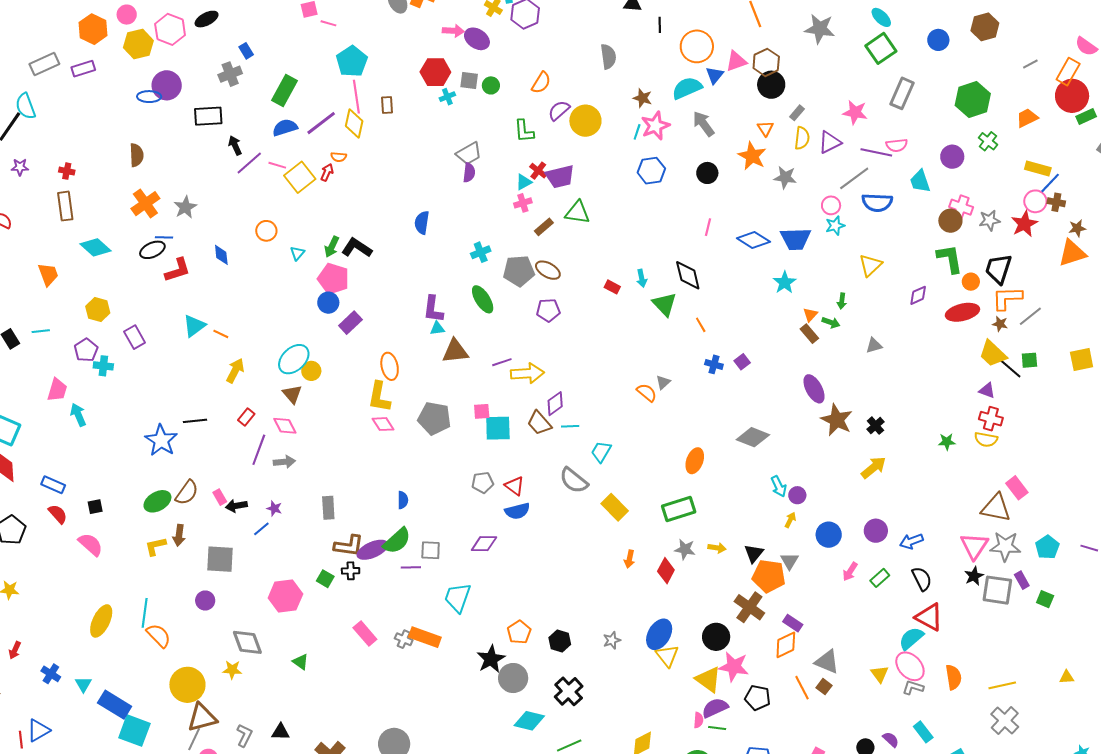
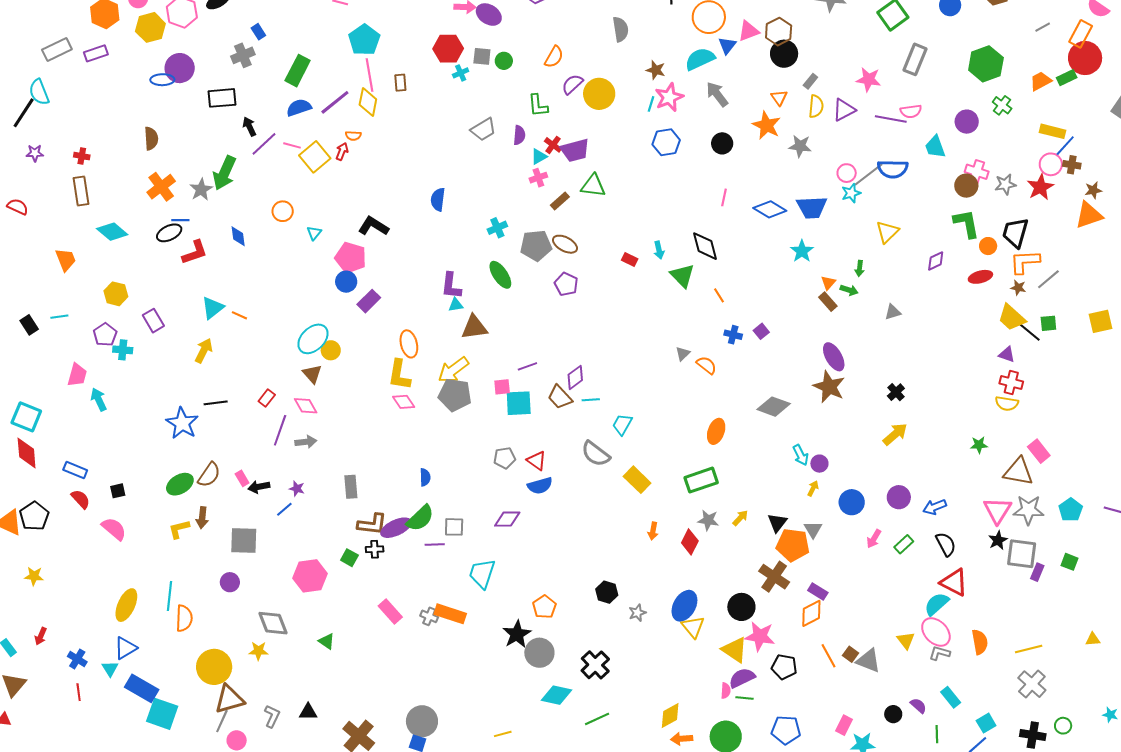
green rectangle: (1086, 116) -> (1067, 78), moved
purple semicircle: (469, 173) -> (519, 135), moved
gray line: (854, 178) -> (869, 174), moved
green arrow: (332, 247) -> (224, 173), moved, size x1.6
purple pentagon: (548, 310) -> (566, 284), turned 30
red ellipse: (962, 312) -> (980, 277), size x0.7
purple line: (502, 362) -> (527, 366), moved
yellow arrow: (235, 371) -> (204, 351), moved
yellow arrow: (527, 373) -> (453, 370), moved, turned 148
orange semicircle: (647, 393) -> (707, 365), moved
brown star: (837, 420) -> (829, 387), moved
green star: (947, 442) -> (979, 445), moved
yellow arrow: (717, 548) -> (740, 518), turned -54
purple rectangle: (1022, 580) -> (1037, 572), moved, turned 54
orange semicircle: (159, 636) -> (184, 618), turned 48
black hexagon: (560, 641) -> (607, 592), moved
gray triangle: (827, 662) -> (868, 661), moved
blue triangle: (38, 730) -> (125, 648), moved
red line: (21, 740) -> (79, 692), moved

